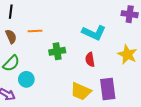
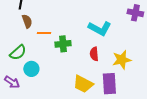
orange line: (35, 31) -> (44, 33), moved
brown semicircle: (11, 36) -> (27, 21), moved
yellow star: (127, 54) -> (122, 60), moved, turned 30

